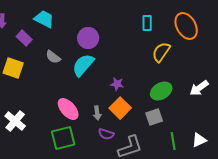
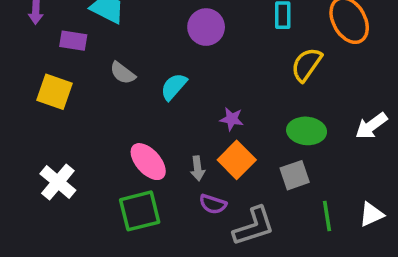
purple rectangle: (24, 38) -> (73, 41), turned -35
purple circle: (88, 38) -> (206, 27), moved
cyan semicircle: (83, 65) -> (174, 87), size x0.7
green ellipse: (161, 91) -> (307, 131), turned 35

